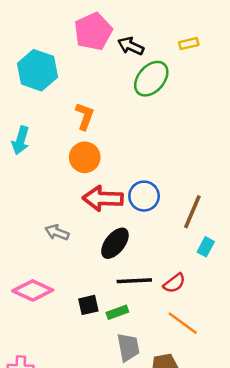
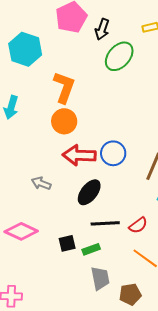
black arrow: (131, 46) -> (102, 29), turned -95
orange L-shape: (85, 116) -> (64, 87), size x1.4

